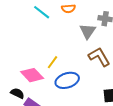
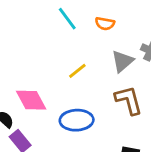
yellow line: (53, 62) -> (77, 71), moved

